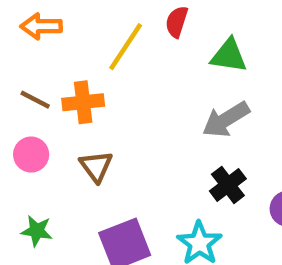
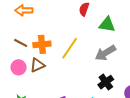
yellow line: (126, 47) -> (70, 48), moved
brown triangle: (96, 166) -> (37, 65), moved, turned 42

